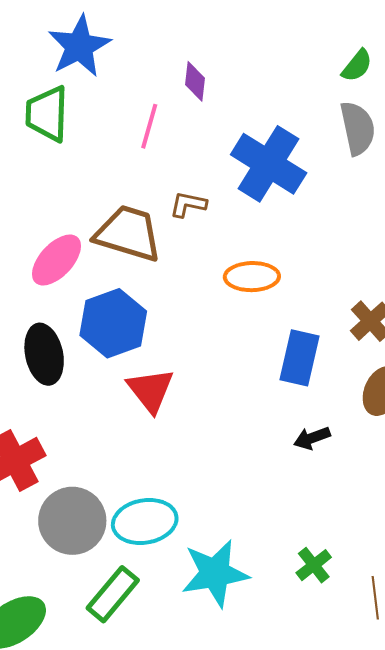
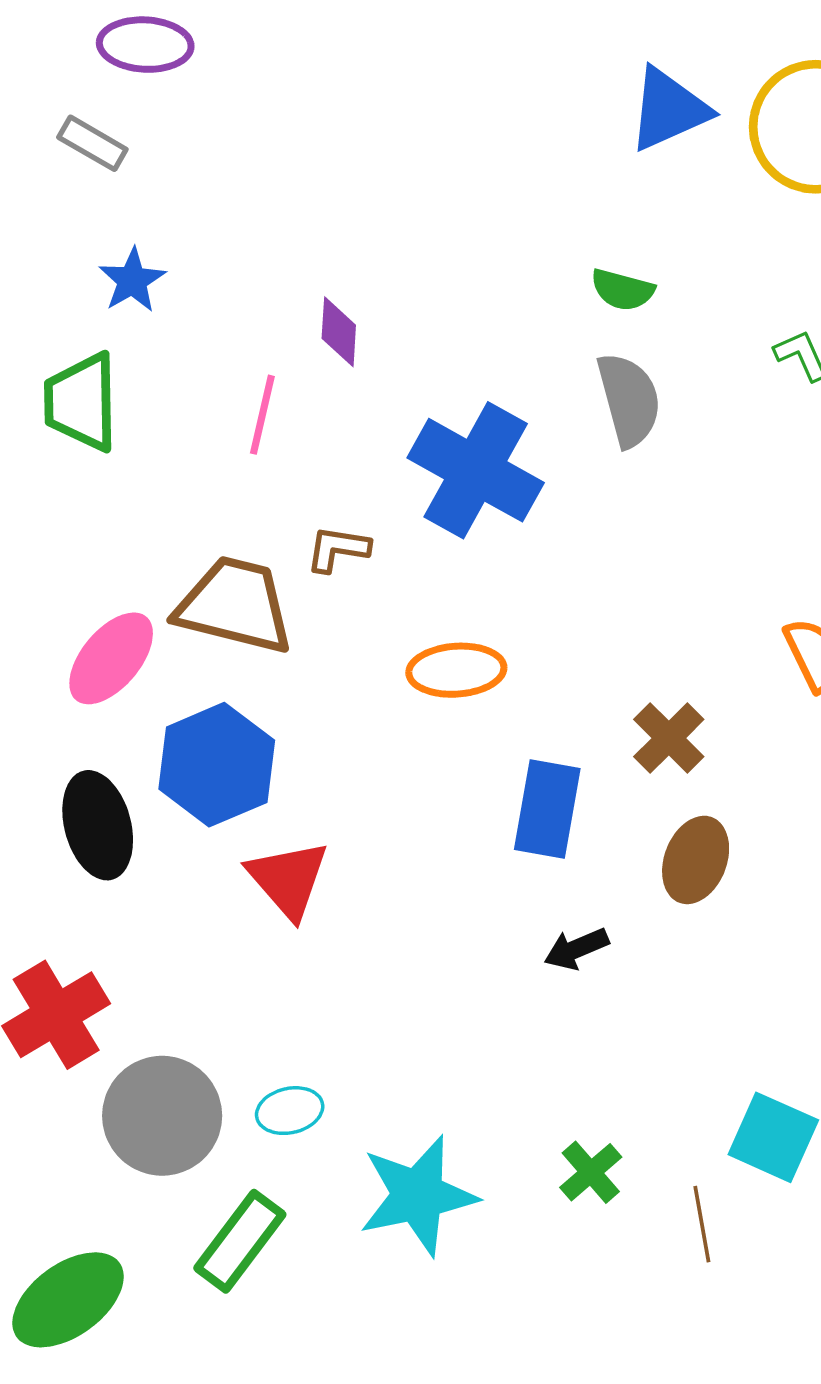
blue star: (79, 46) -> (132, 280), size x0.6
green semicircle: (357, 66) -> (622, 290), turned 69
cyan ellipse: (145, 521) -> (290, 1111), size x0.6

